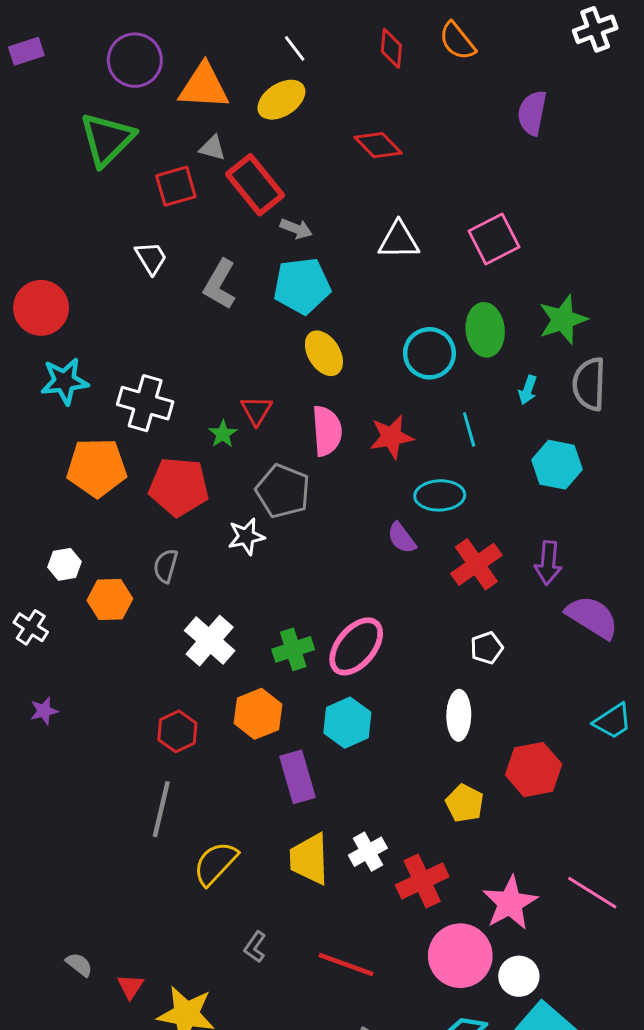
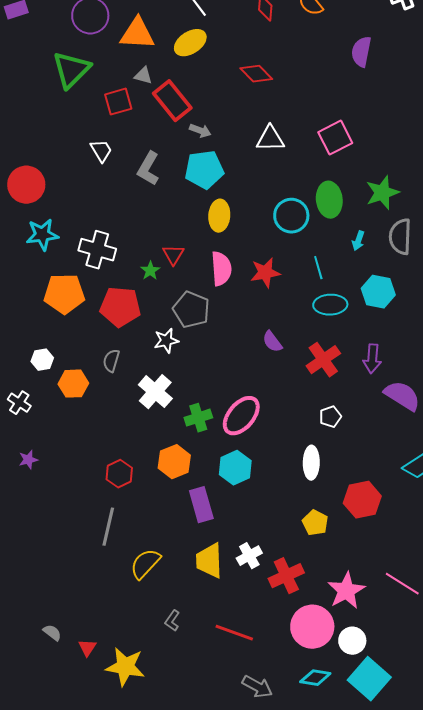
yellow ellipse: (324, 353) -> (219, 216), turned 36
cyan ellipse: (440, 495) -> (330, 305), moved
white cross: (210, 641) -> (155, 392), moved

